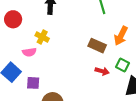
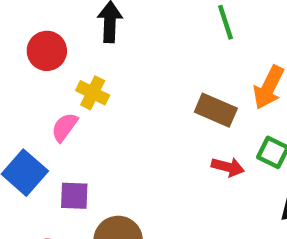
red circle: (13, 19) -> (47, 51), moved
pink semicircle: (29, 52) -> (65, 127), turned 136

